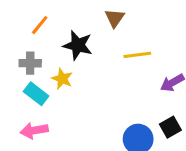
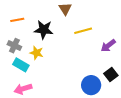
orange line: (40, 25) -> (17, 20), turned 48
gray cross: (30, 63) -> (14, 46), turned 32

